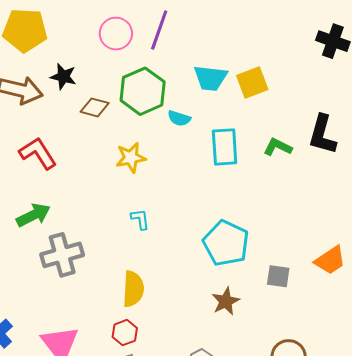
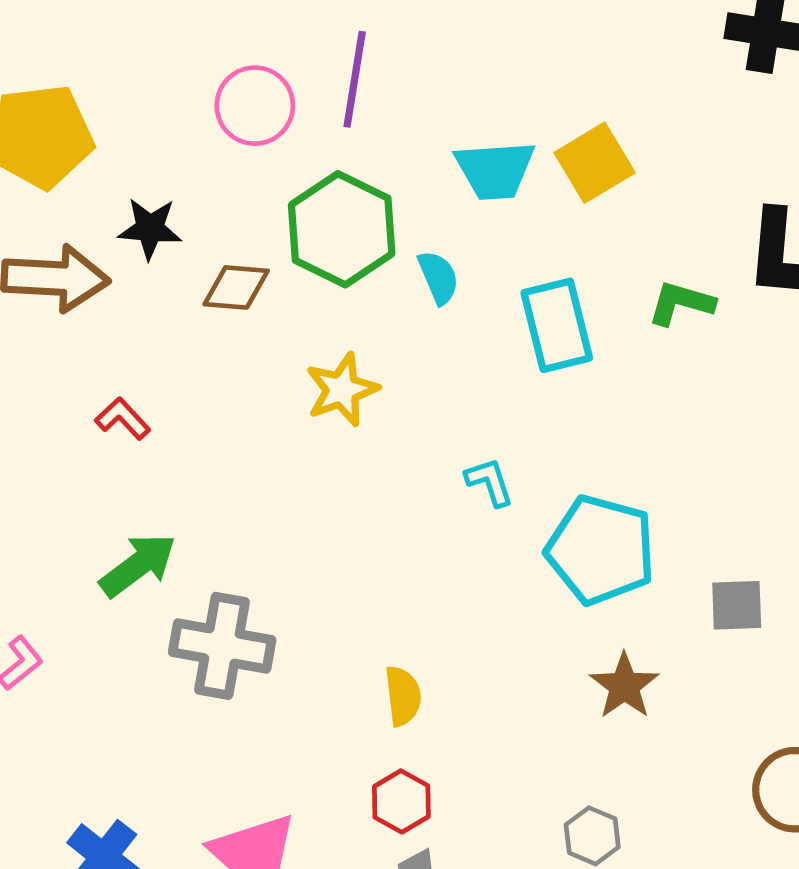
cyan semicircle: (179, 118) -> (438, 277), turned -120
red L-shape: (38, 153) -> (123, 419), size x0.6
cyan L-shape: (140, 219) -> (490, 482), moved
gray cross: (62, 255) -> (222, 646), turned 36
yellow semicircle: (133, 289) -> (403, 696), size x0.7

